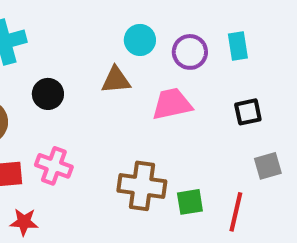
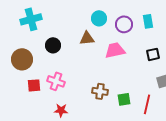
brown cross: (142, 186) -> (100, 91), size x0.7
red star: (24, 222) -> (61, 110), moved

